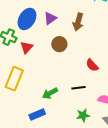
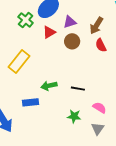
purple triangle: (50, 18) -> (70, 22), moved
red triangle: (26, 47) -> (49, 32), moved
red semicircle: (92, 65) -> (101, 45), moved

